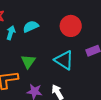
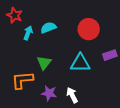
cyan triangle: (64, 60) -> (80, 63), turned -35

